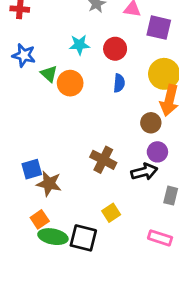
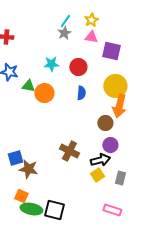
green triangle: (49, 74) -> (28, 86), turned -32
yellow square: (111, 213) -> (97, 175), moved
orange square: (40, 219) -> (21, 196), turned -32

